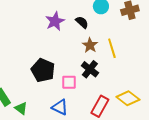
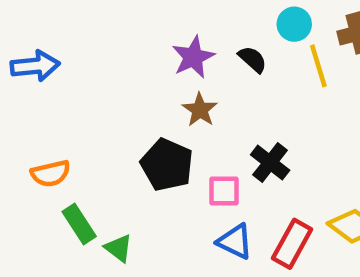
brown star: (90, 45) -> (200, 110), moved
yellow line: (112, 48) -> (318, 66), moved
blue triangle: (60, 107) -> (235, 242), moved

